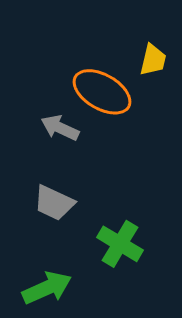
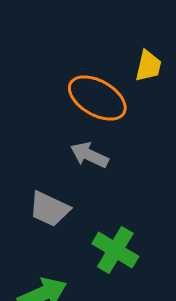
gray arrow: (60, 128) -> (89, 155), moved

